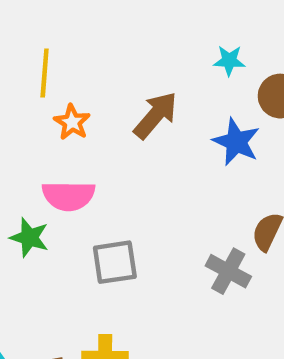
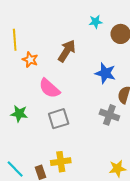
blue star: (236, 142) -> (105, 73), moved
pink semicircle: (68, 196) -> (49, 88), moved, turned 50

